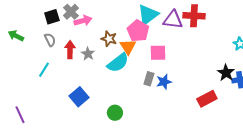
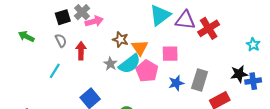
red cross: (194, 16) -> (209, 28), moved, turned -35
pink pentagon: (138, 31) -> (147, 71), moved
gray star: (88, 54) -> (110, 64), moved
black star: (226, 73) -> (239, 74), turned 30
gray rectangle: (149, 79) -> (200, 80), moved, size x1.5

